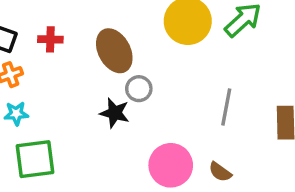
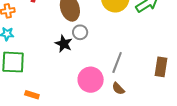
gray line: (226, 107) -> (117, 63), moved

